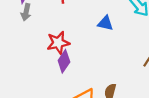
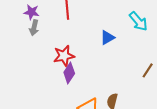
blue triangle: (105, 23) -> (107, 38), turned -42

